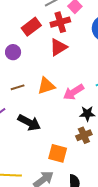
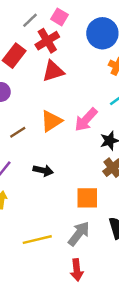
red triangle: (58, 47) -> (53, 71), turned 30
black arrow: (29, 123) -> (43, 170), size x0.7

